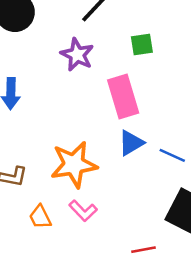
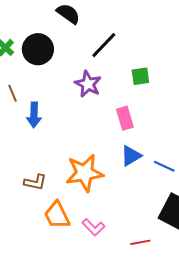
pink rectangle: (123, 96) -> (125, 118), size x0.7
pink L-shape: (83, 211) -> (93, 227), moved
orange trapezoid: (40, 217) -> (57, 215), size x1.4

